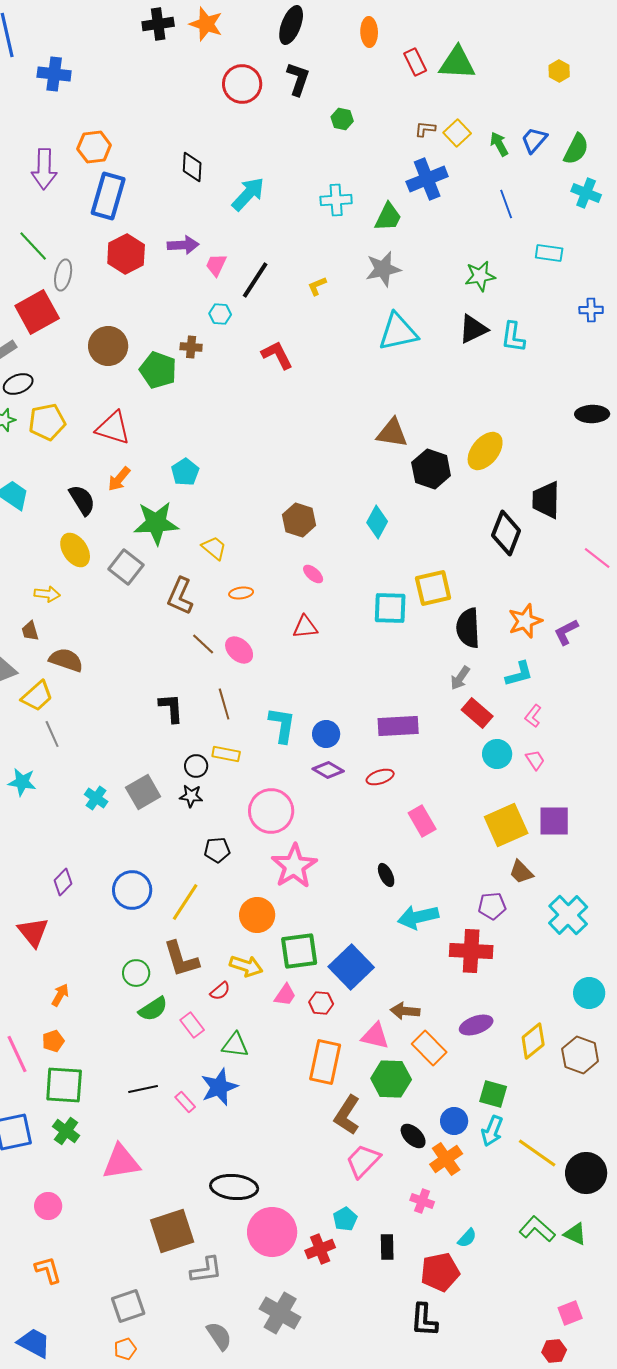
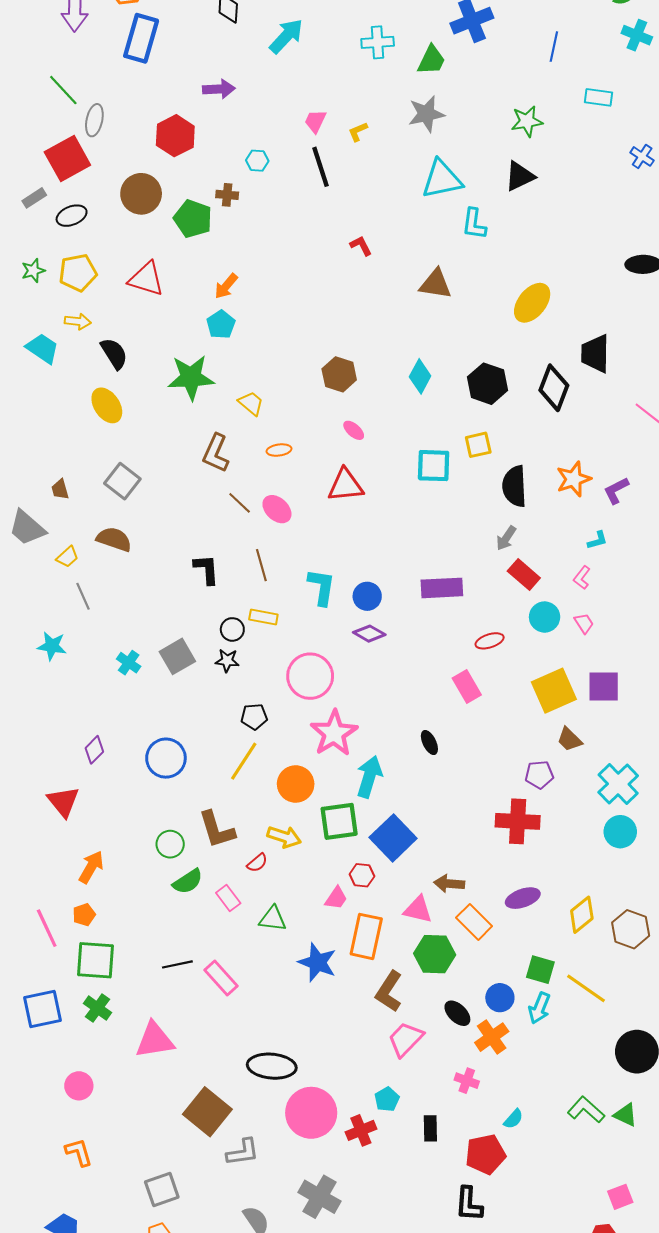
blue line: (506, 204) -> (554, 47), turned 32
red hexagon: (126, 254) -> (175, 136), moved
pink trapezoid: (216, 265) -> (315, 121), moved
black line: (255, 280) -> (320, 167), moved, turned -51
blue cross: (591, 310) -> (642, 156), turned 35
cyan L-shape: (513, 337) -> (474, 224), moved
red L-shape: (277, 355) -> (361, 246), moved, size x0.7
black ellipse: (18, 384) -> (72, 216), moved
black hexagon: (431, 469) -> (487, 384), moved
orange arrow: (119, 479) -> (226, 286), moved
gray square: (126, 567) -> (122, 481), moved
yellow square: (433, 588) -> (478, 445), size x0.7
yellow arrow: (47, 594) -> (78, 321), moved
red triangle: (305, 627) -> (345, 485), size x1.4
brown semicircle: (66, 660) -> (114, 539), moved
cyan L-shape: (519, 674) -> (597, 540), moved, size x0.7
yellow trapezoid: (37, 696) -> (67, 557), size x0.7
red ellipse: (380, 777) -> (490, 641), moved
yellow line: (185, 902) -> (244, 761), moved
cyan arrow: (418, 917) -> (369, 777), moved, turned 120
cyan circle: (589, 993) -> (620, 832), moved
orange arrow: (60, 995) -> (91, 867), size x1.4
pink trapezoid: (285, 995) -> (336, 898), moved
blue star: (219, 1087) -> (317, 962), moved, turned -30
pink rectangle: (185, 1102) -> (221, 978), size x1.6
yellow line: (537, 1153) -> (586, 988), moved
brown square: (172, 1231) -> (207, 1112), turned -33

